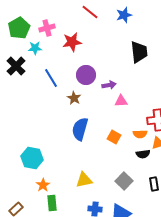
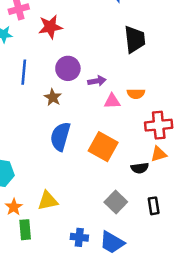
blue line: (51, 78) -> (24, 72), turned 36
orange semicircle: (140, 134) -> (136, 94), moved
orange square: (114, 137) -> (103, 147), size x1.6
yellow triangle: (84, 180) -> (48, 201), moved

